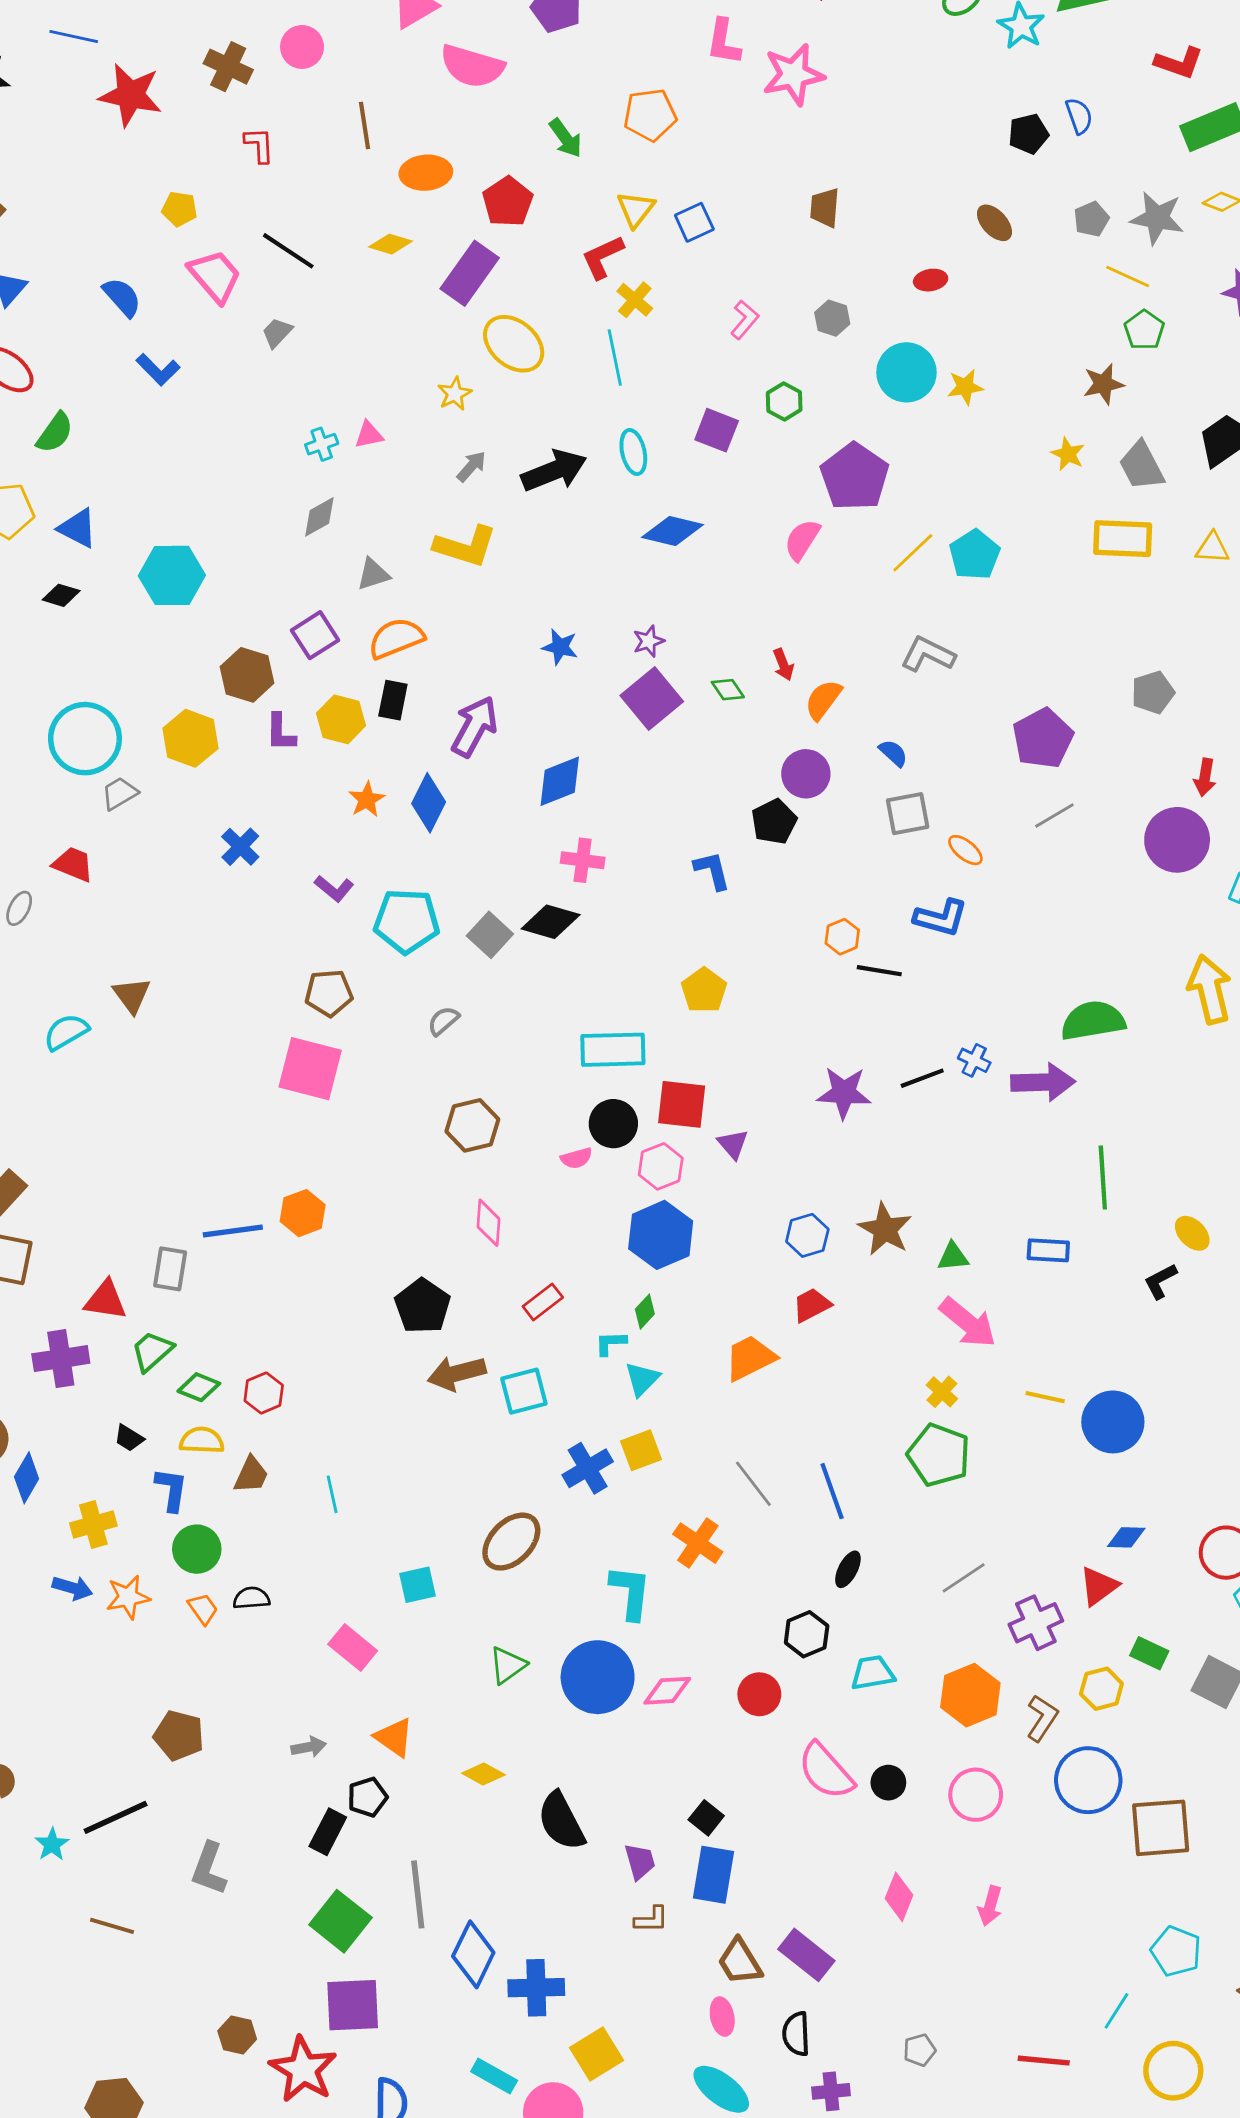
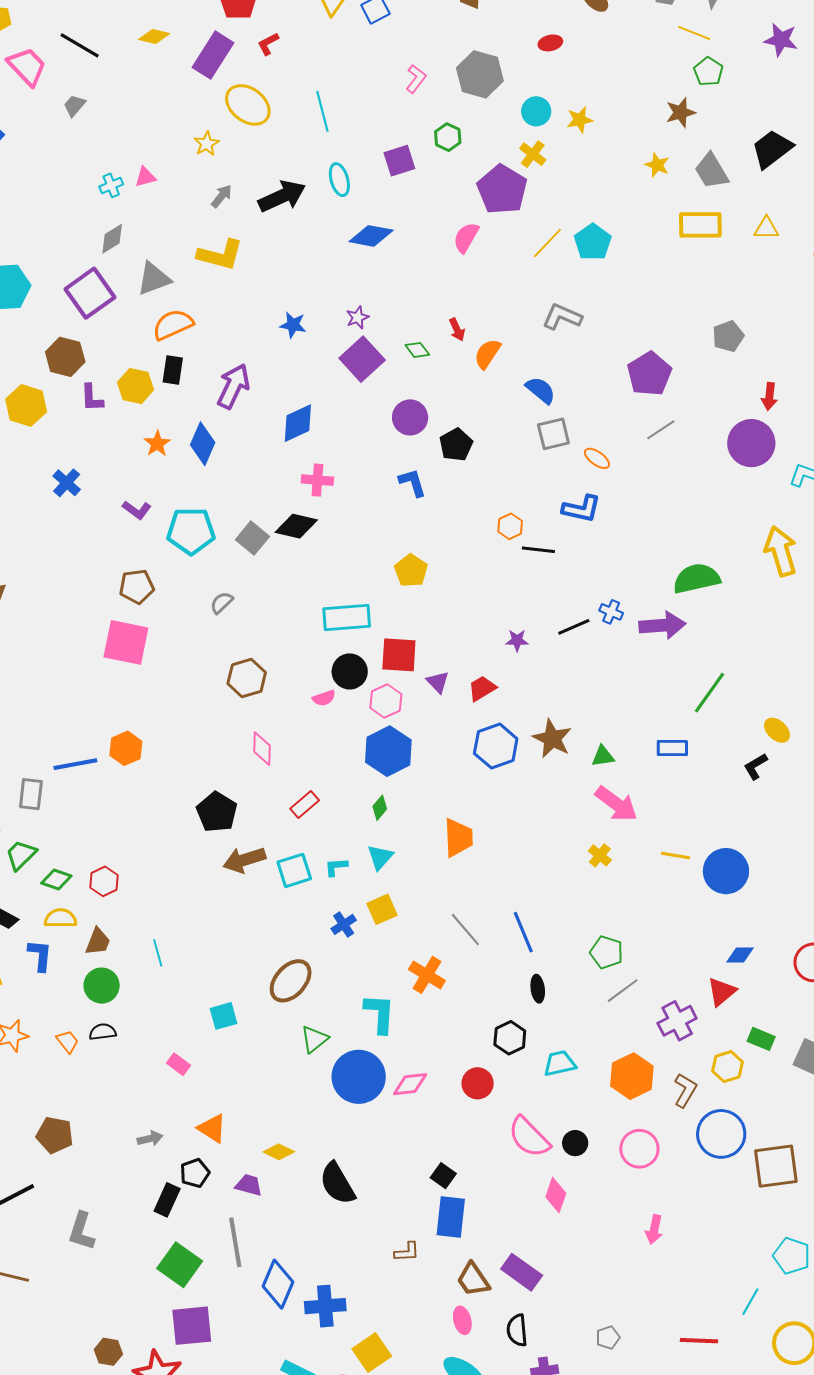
red L-shape: (603, 257) -> (268, 44), moved, size x0.7
yellow cross: (635, 300) -> (533, 154), moved
gray hexagon: (832, 318) -> (480, 74), size x1.8
cyan circle: (906, 372) -> (536, 111), size x0.7
purple square: (717, 430) -> (399, 161), turned -36
gray triangle: (373, 574) -> (154, 279), size x1.4
purple square: (315, 635) -> (90, 293), moved, size x1.4
blue semicircle: (893, 753) -> (541, 390), size x1.4
purple circle: (806, 774) -> (410, 417), moved
purple star: (844, 1093) -> (517, 640), size x0.6
green line: (1103, 1177) -> (710, 693), turned 42
blue hexagon: (807, 1235) -> (496, 746), size x1.4
red trapezoid: (812, 1305) -> (482, 688), moved
cyan L-shape: (610, 1343) -> (336, 867), moved
orange trapezoid: (750, 1358) -> (458, 838), turned 117
green pentagon: (939, 1455) -> (607, 952), moved, size x0.7
blue cross: (588, 1468) -> (344, 924), size x0.7
green circle: (197, 1549) -> (102, 986), moved
black ellipse: (848, 1569) -> (538, 989), turned -32
pink rectangle: (353, 1648) -> (178, 1064), size x0.7
green triangle: (508, 1665) -> (314, 1039), moved
purple trapezoid: (640, 1861) -> (249, 1185), moved, turned -56
pink diamond: (899, 1897) -> (556, 1195), moved

